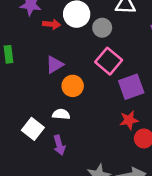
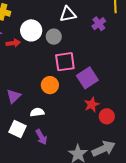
pink square: (109, 61) -> (65, 62), turned -35
purple triangle: (54, 65) -> (14, 96), moved
orange circle: (73, 86) -> (50, 85), moved

